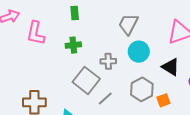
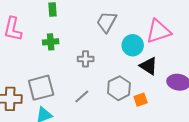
cyan circle: (139, 52) -> (133, 45), moved
gray square: (86, 80) -> (41, 88), moved, turned 36

